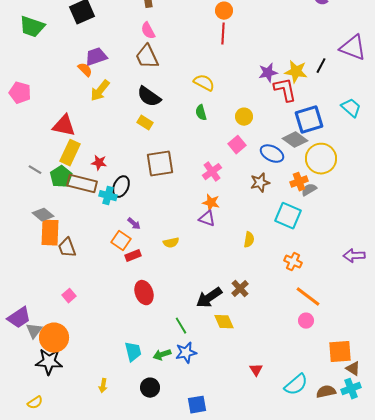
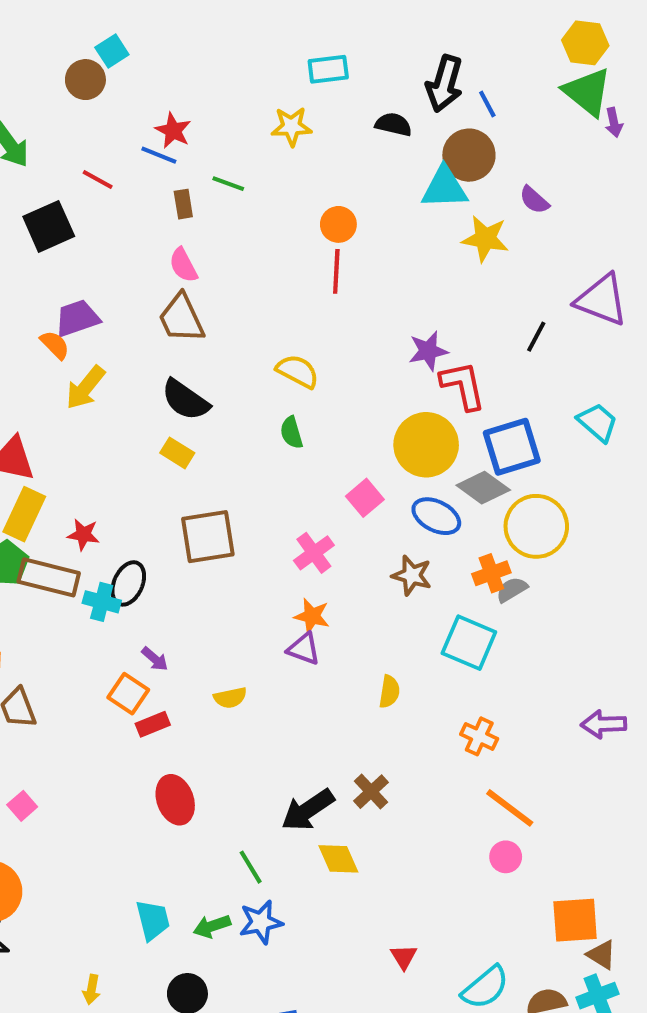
yellow star: (296, 72) -> (485, 239), moved
yellow circle: (244, 117) -> (426, 445), moved, size x1.8
brown star: (260, 183) -> (412, 575), turned 30

